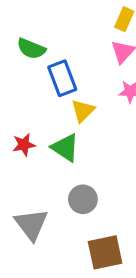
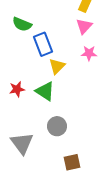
brown square: (105, 252) -> (72, 162), size x0.7

